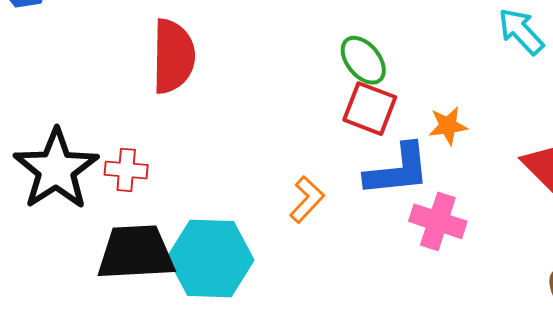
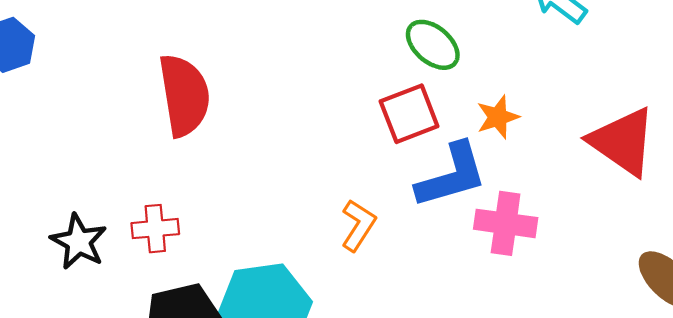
green ellipse: (363, 60) -> (433, 45), moved
red square: (370, 109) -> (409, 114), turned -32
black star: (56, 169) -> (79, 242), size x0.6

